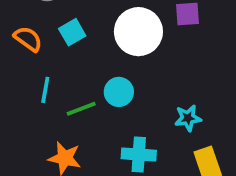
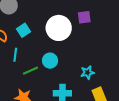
cyan line: (45, 90) -> (15, 55), moved

